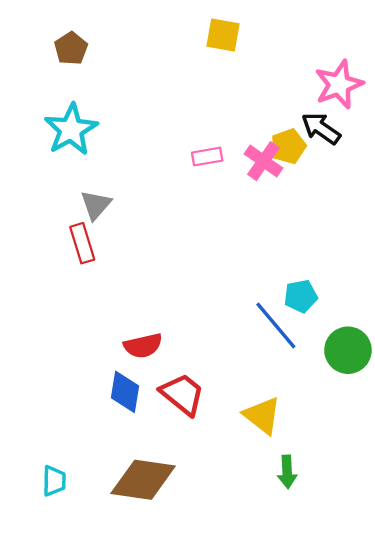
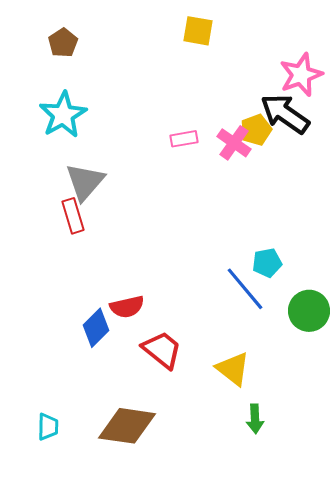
black arrow: (321, 128) -> (285, 114), size x1.4
gray triangle: (96, 205) -> (85, 182), size x1.4
blue diamond: (125, 392) -> (96, 328), moved, turned 36

